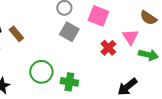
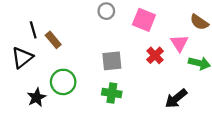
gray square: (69, 32) -> (112, 61), moved, turned -36
green circle: (41, 72) -> (63, 82), moved

